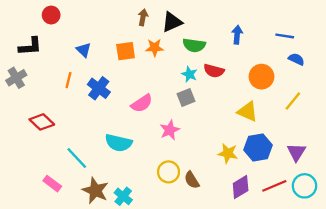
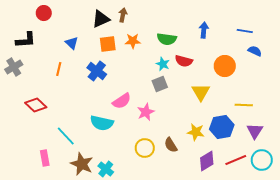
black triangle: (172, 22) -> (101, 19), moved
blue cross: (99, 88) -> (97, 71), moved
yellow line: (293, 101) -> (244, 105), moved, turned 54
pink semicircle: (142, 103) -> (122, 101), moved
yellow triangle: (248, 111) -> (201, 92), moved, turned 36
brown semicircle: (192, 180) -> (171, 145), moved
pink rectangle: (52, 184) -> (45, 158), turned 42

